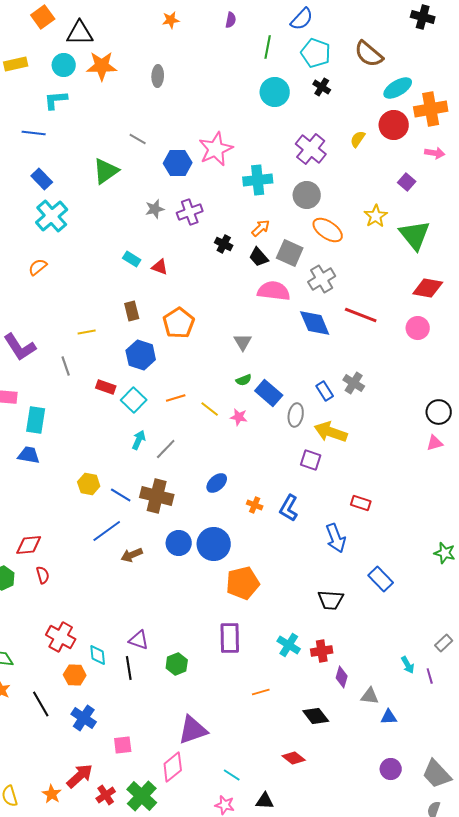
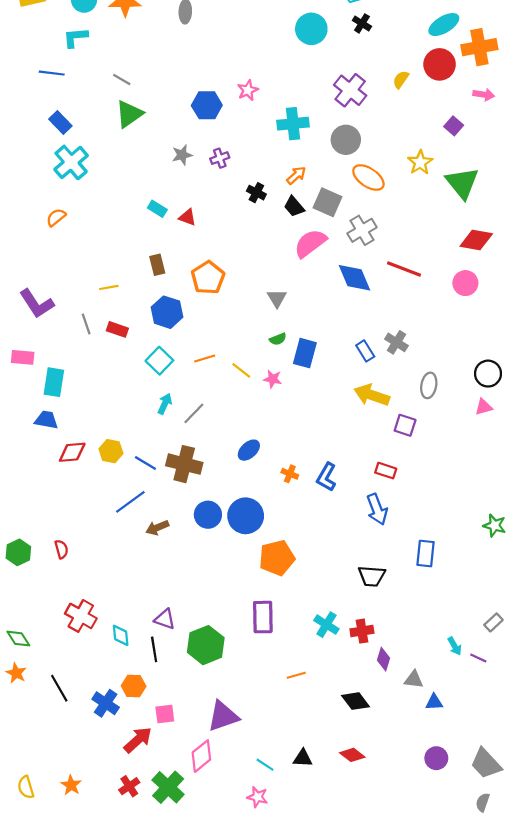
gray line: (138, 139) -> (122, 79), moved
pink star: (216, 149) -> (248, 90), size x0.6
purple cross: (190, 212) -> (220, 158), size x0.7
pink semicircle: (274, 291) -> (310, 243), turned -44
red rectangle: (106, 387) -> (117, 329), moved
blue rectangle: (269, 393) -> (305, 353), turned 64
gray ellipse: (296, 415) -> (429, 385), moved
purple square: (311, 460) -> (405, 425), moved
red rectangle: (361, 503) -> (386, 471), moved
red diamond: (29, 545) -> (72, 452), moved
blue rectangle: (381, 579) -> (426, 553), turned 50
green hexagon: (177, 664) -> (206, 645), size x1.6
orange hexagon: (75, 675) -> (134, 686), moved
purple line: (430, 676) -> (478, 658), turned -49
pink square: (123, 745) -> (165, 714), moved
red diamond: (294, 758) -> (352, 755), moved
red arrow: (80, 776) -> (138, 740), moved
black triangle: (265, 801) -> (303, 758), moved

